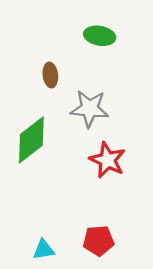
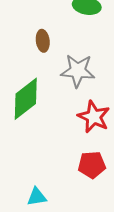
red pentagon: (99, 241) -> (92, 165), moved

